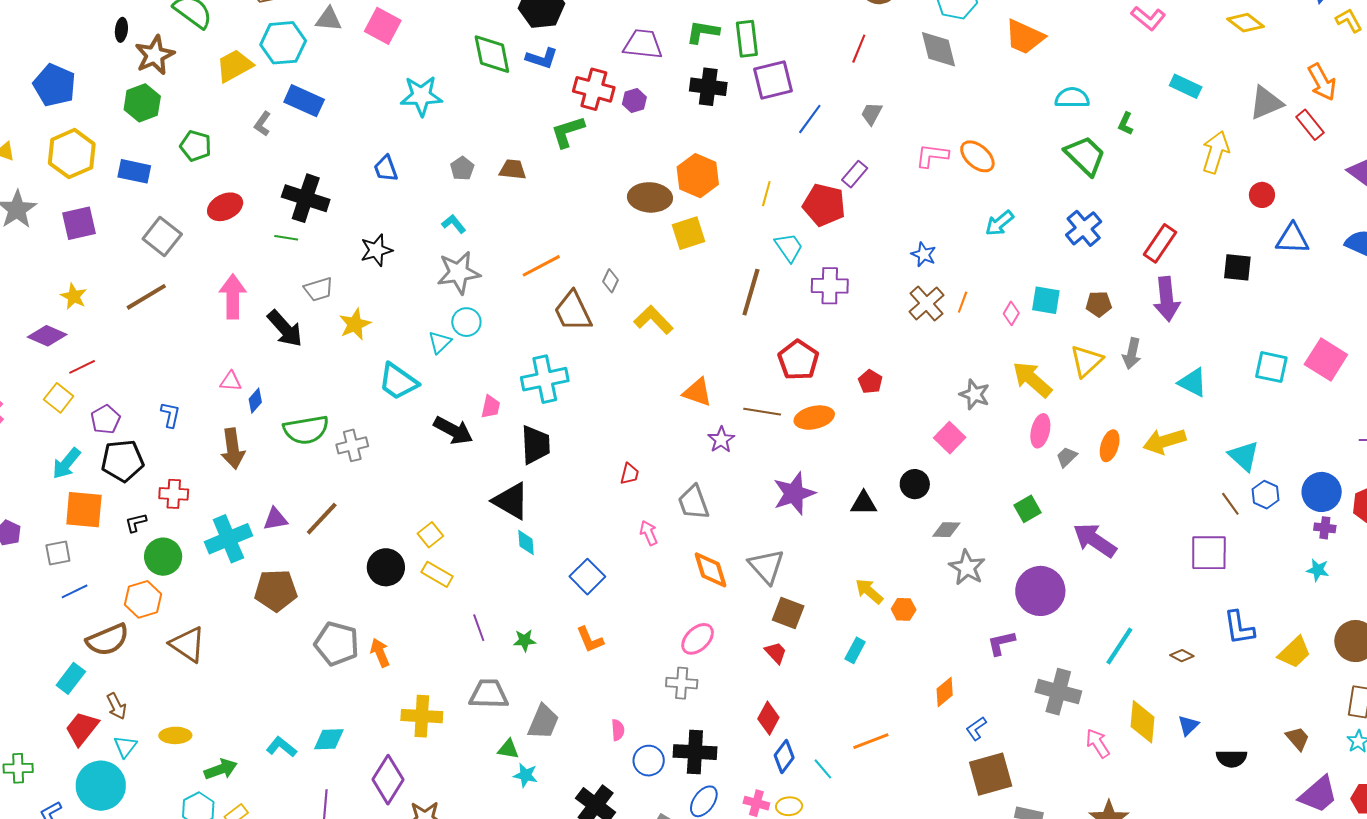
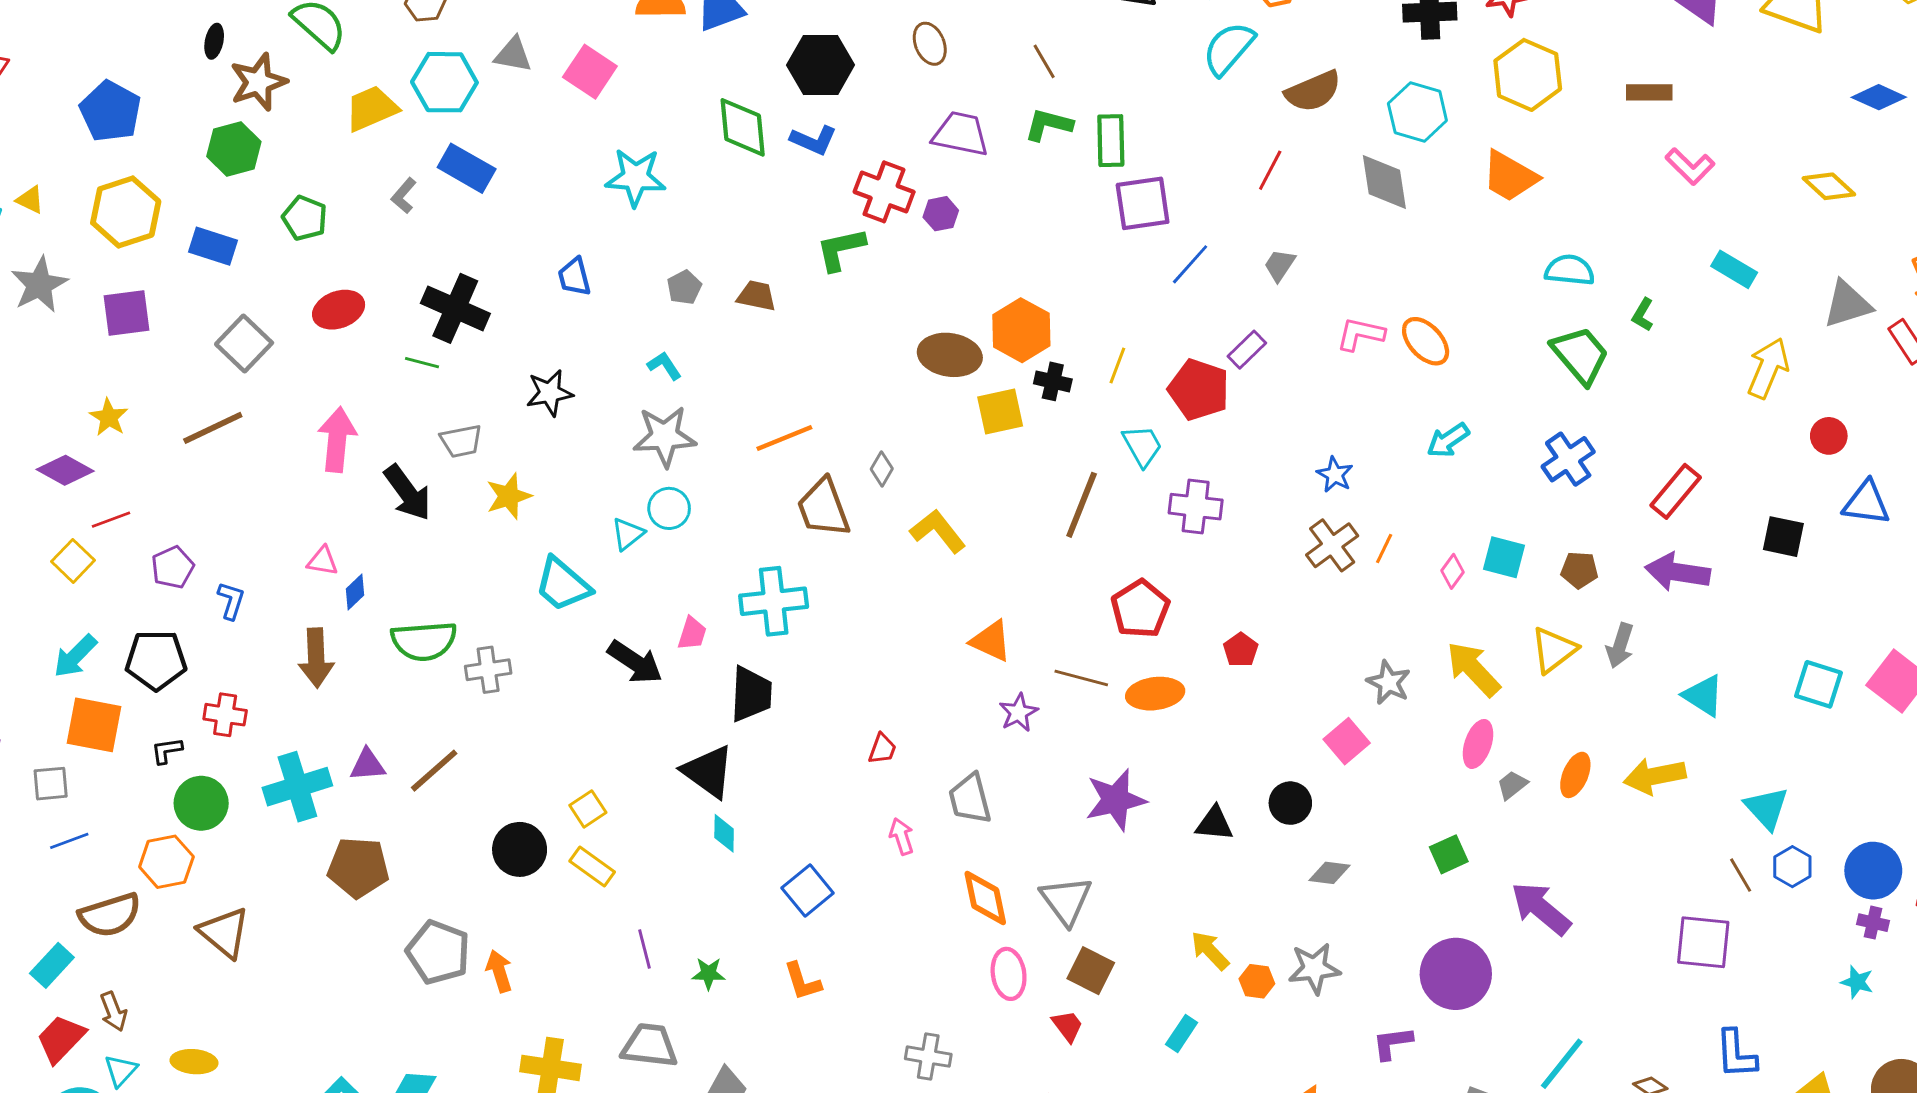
black cross: (708, 87) -> (1053, 381), moved, size x0.7
purple arrow: (1167, 299) -> (1678, 572), turned 99
purple pentagon: (105, 419) -> (173, 567), moved
gray star: (967, 567) -> (1314, 968), moved, turned 30
pink ellipse: (698, 639) -> (1009, 974), moved, turned -60

